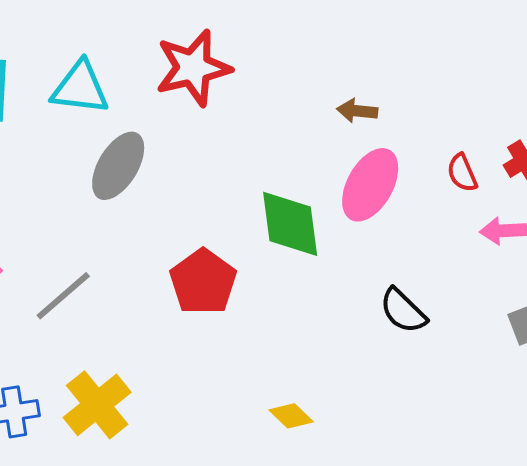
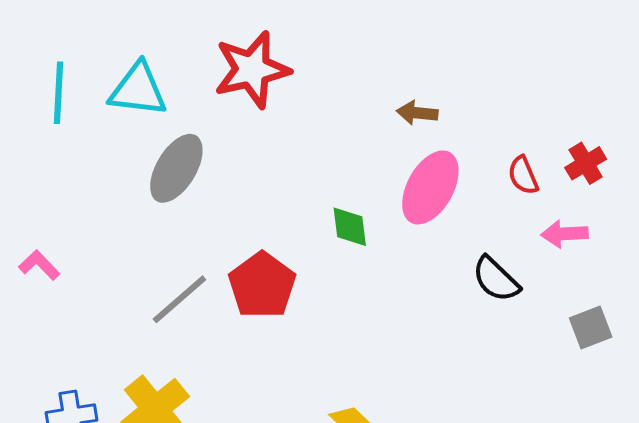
green diamond: (290, 224) -> (350, 227), size x0.6
gray line: (63, 296) -> (179, 299), moved
black semicircle: (403, 311) -> (496, 279), moved

